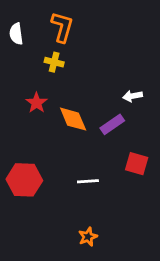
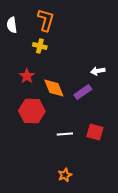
red square: (137, 164) -> (95, 132), moved
red hexagon: (24, 180) -> (32, 111), moved

